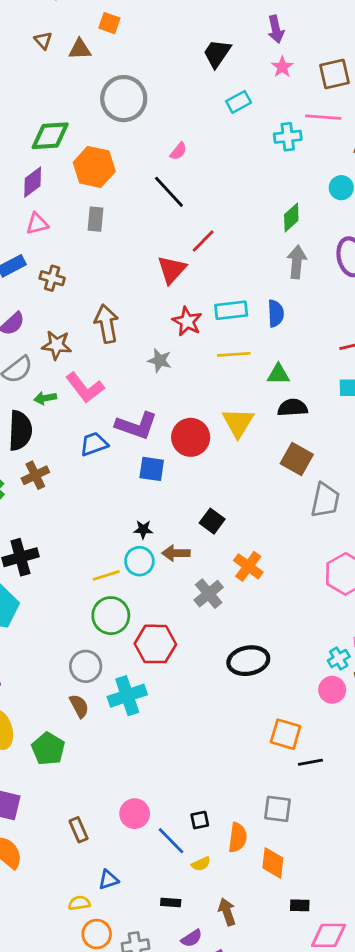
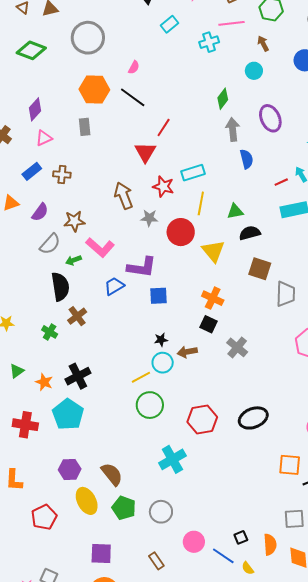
green diamond: (50, 136) -> (31, 50), moved, turned 36
orange hexagon: (94, 167) -> (94, 90), moved
blue semicircle: (276, 313) -> (247, 159), moved
brown arrow: (107, 324) -> (124, 196), moved
yellow line: (234, 354) -> (201, 203), turned -65
red circle: (191, 437) -> (181, 232), moved
orange cross: (248, 566) -> (213, 298), moved
gray cross: (209, 594) -> (237, 347), moved
red hexagon: (155, 644) -> (202, 419), moved
gray circle: (86, 666) -> (161, 512), moved
brown semicircle: (79, 706) -> (112, 474), moved, size x1.4
yellow semicircle: (201, 864) -> (248, 568), turned 88

